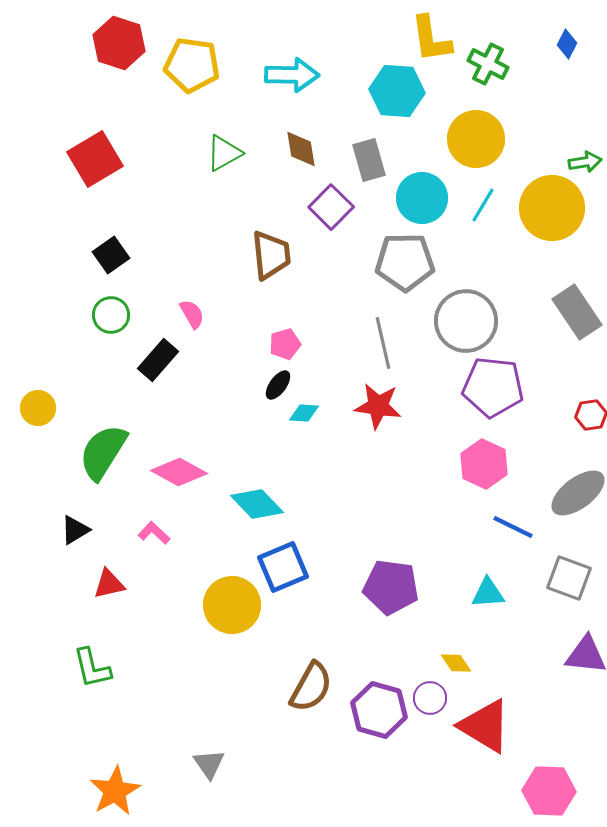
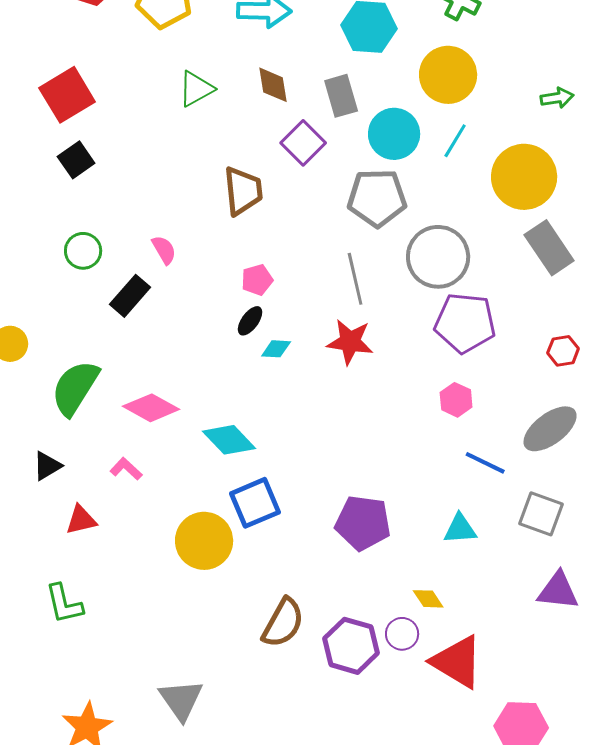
yellow circle: (552, 208) -> (524, 177), moved
black square: (111, 255) -> (76, 160), moved
pink hexagon: (484, 464) -> (456, 400), size x0.7
gray triangle: (209, 764) -> (181, 700), size x1.4

